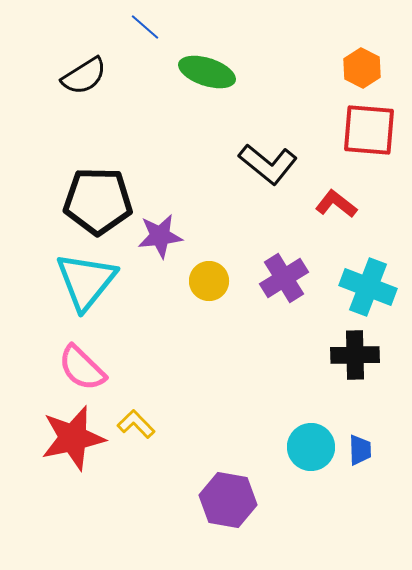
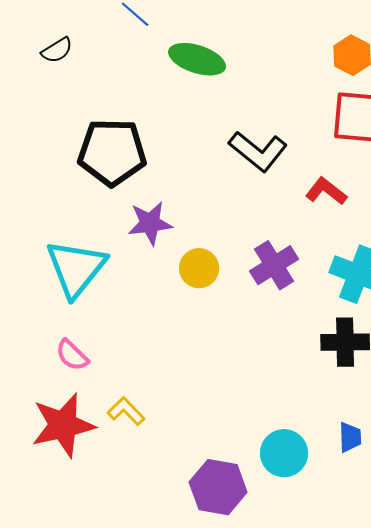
black semicircle: (84, 76) -> (57, 50), moved, size x0.7
black pentagon: (98, 201) -> (112, 152), moved
pink semicircle: (82, 368) -> (72, 355), size x0.7
cyan circle: (311, 447) -> (284, 453), moved

